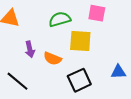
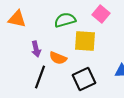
pink square: (97, 13) -> (101, 14), turned 30
black line: (17, 81) -> (40, 77), moved, turned 70

